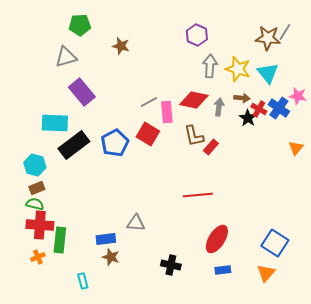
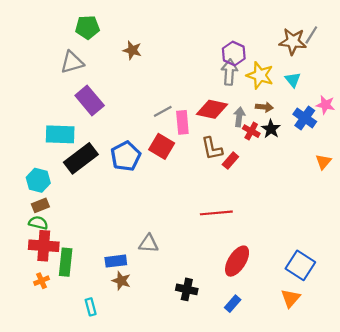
purple hexagon: (197, 35) -> (234, 53), moved
cyan triangle: (268, 73) -> (293, 80), size x0.7
red cross: (259, 109) -> (251, 131), moved
blue rectangle: (223, 270) -> (233, 304), moved, turned -42

